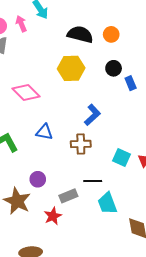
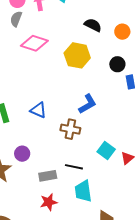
black semicircle: (80, 34) -> (93, 25), size x0.7
pink diamond: (26, 93) -> (34, 43), moved, turned -40
red star: (53, 216) -> (49, 202), moved

